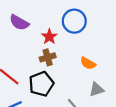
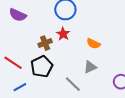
red star: (49, 37) -> (63, 34), moved
orange semicircle: (88, 63) -> (93, 44), moved

